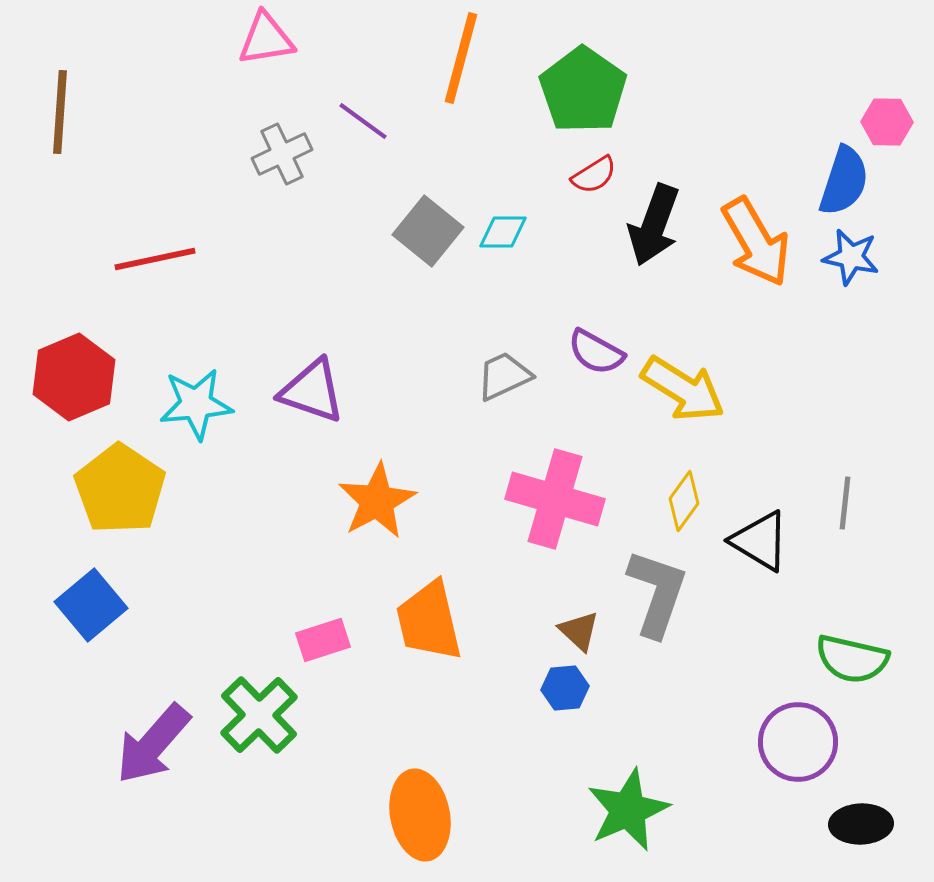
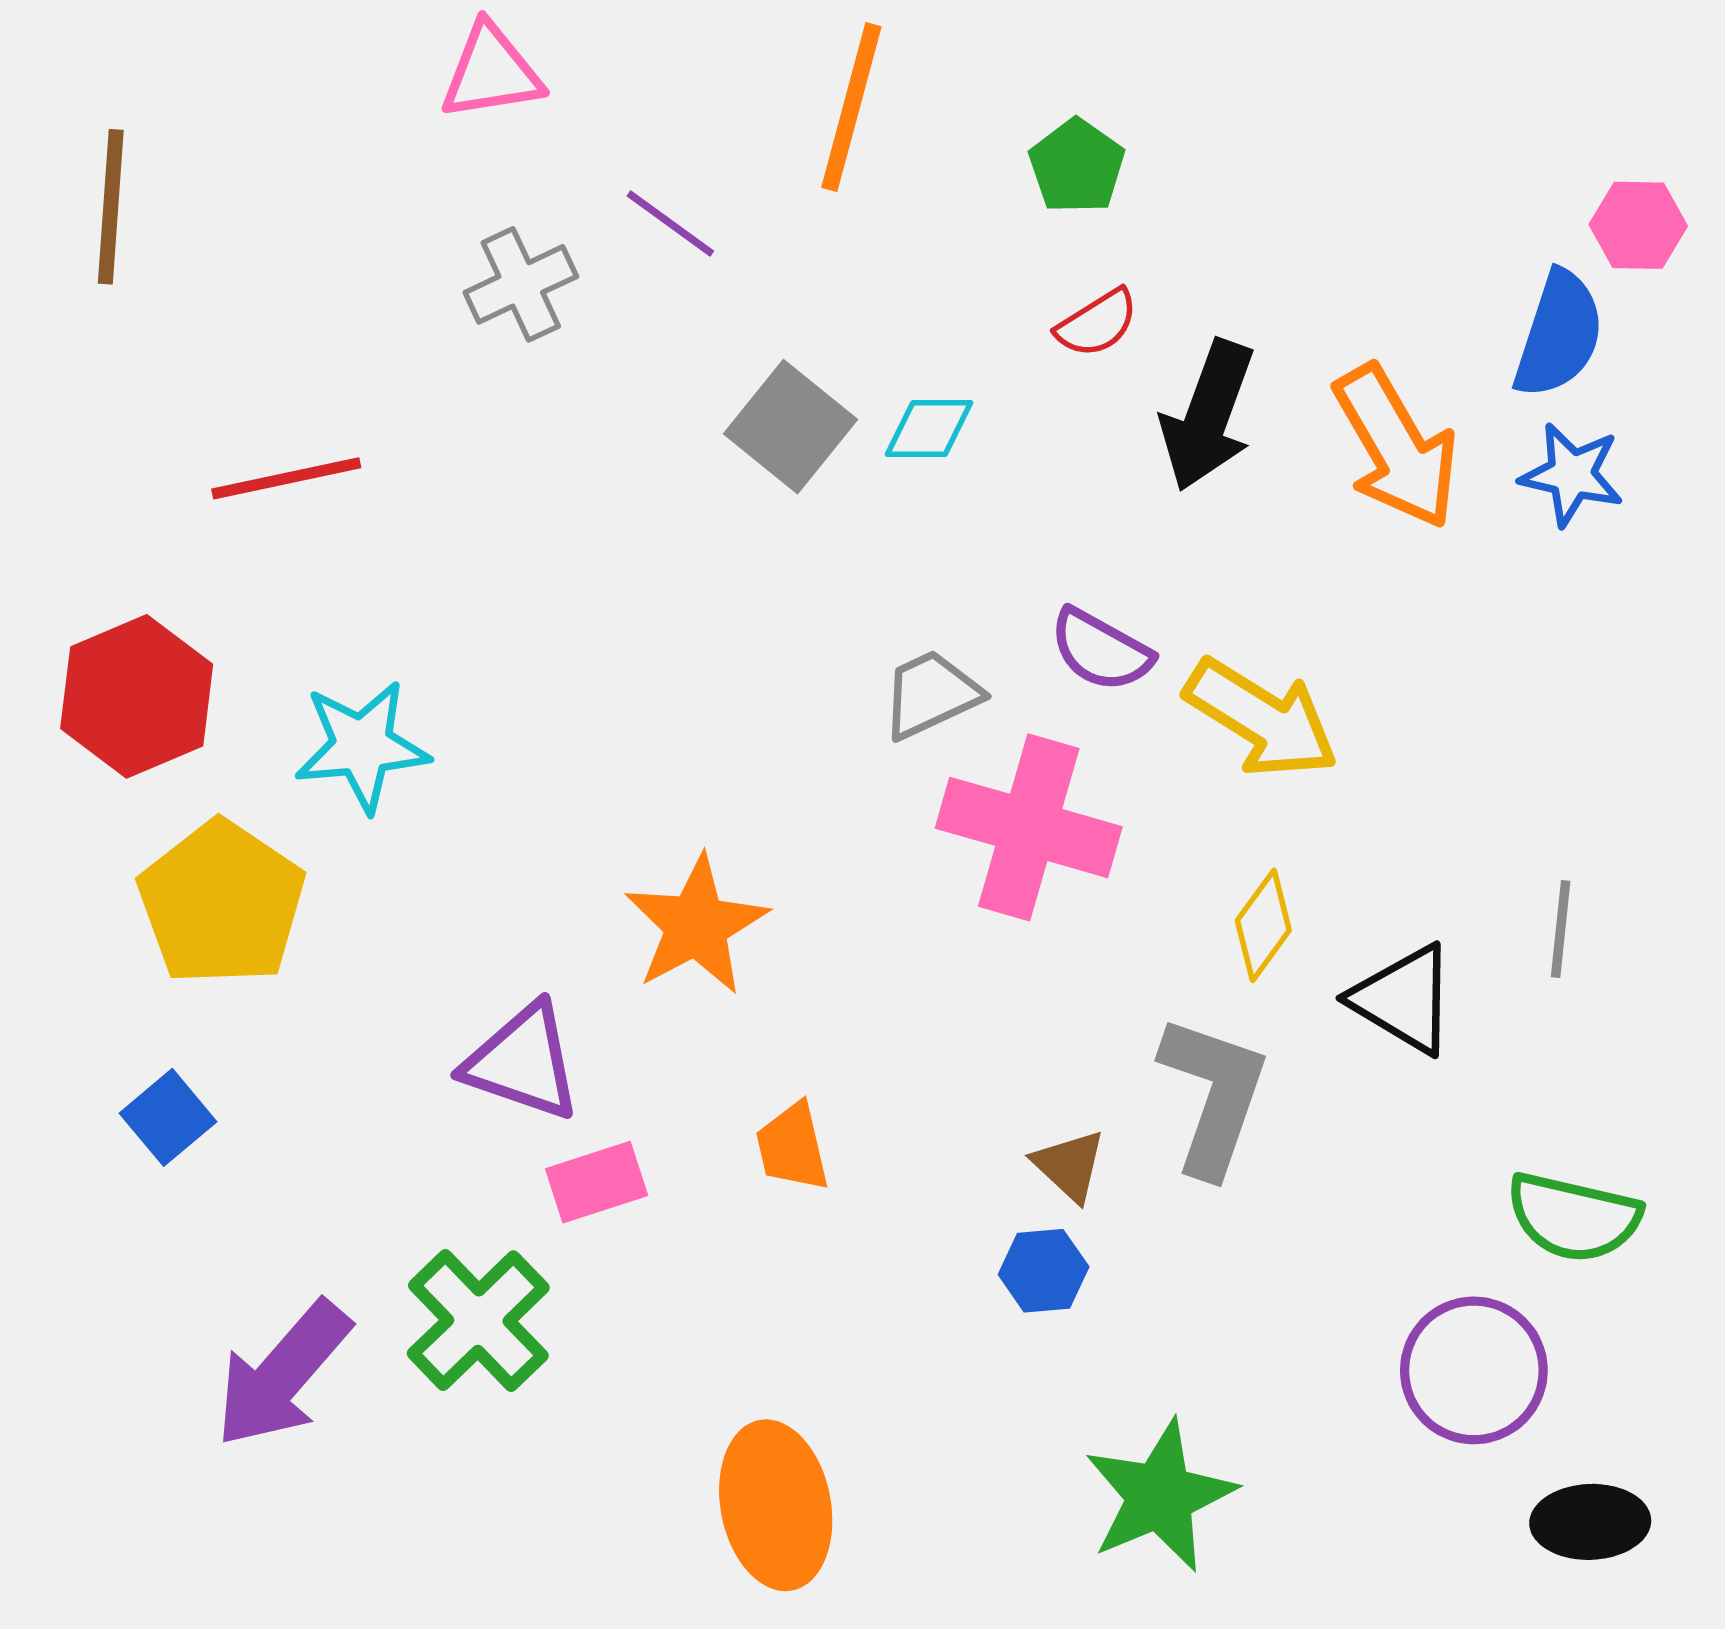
green pentagon: (583, 90) -> (1077, 166), size x0.6
purple triangle: (312, 391) -> (523, 1062), moved
pink cross: (555, 499) -> (1029, 827), moved
blue square: (91, 605) -> (168, 1117), size x0.7
orange trapezoid: (429, 621) -> (792, 1147), size x0.6

